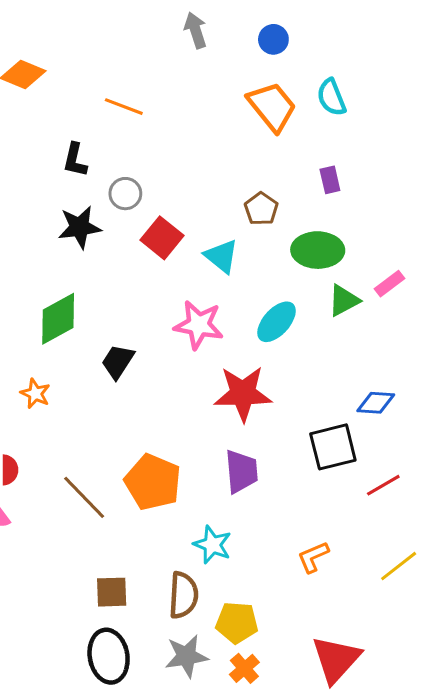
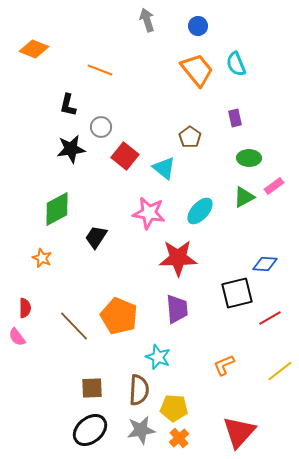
green ellipse: (318, 250) -> (249, 158), moved, size x0.7
black ellipse: (109, 656) -> (90, 430), turned 60

